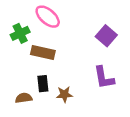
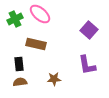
green cross: (20, 33) -> (15, 19), moved
black rectangle: (43, 84) -> (19, 64), moved

